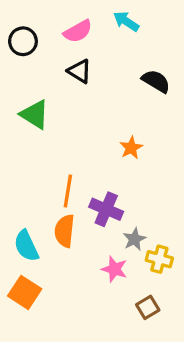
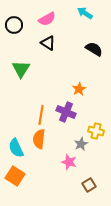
cyan arrow: (126, 21) -> (85, 13), moved
green triangle: (35, 114) -> (21, 69), turned 30
purple cross: (106, 209) -> (66, 112), moved
yellow cross: (159, 259) -> (96, 131), moved

